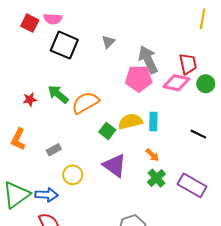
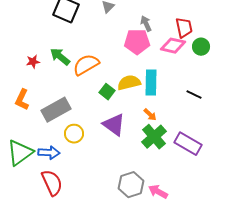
gray arrow: (148, 60) -> (146, 24), size x0.6
cyan rectangle: (153, 121) -> (151, 83), size x1.4
gray rectangle: (54, 150) -> (56, 110), size x2.0
green cross: (156, 178) -> (154, 137), size x1.4

